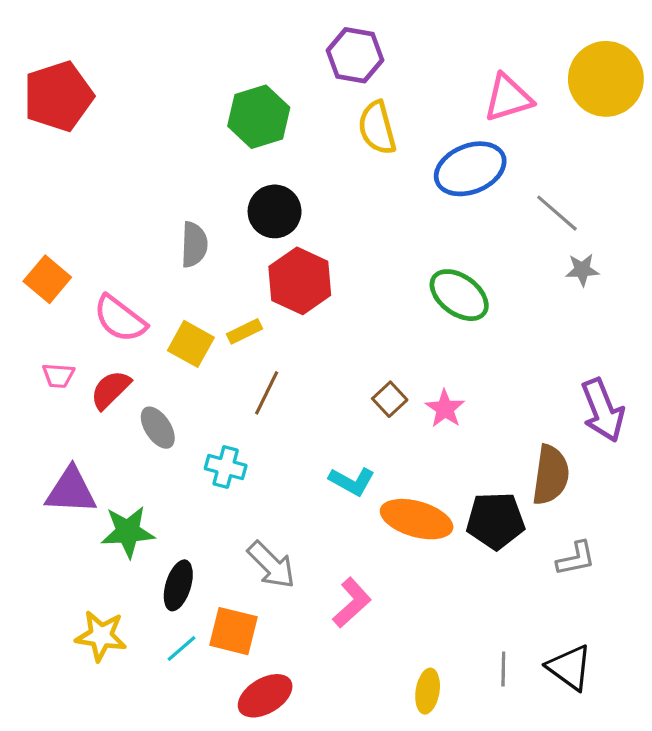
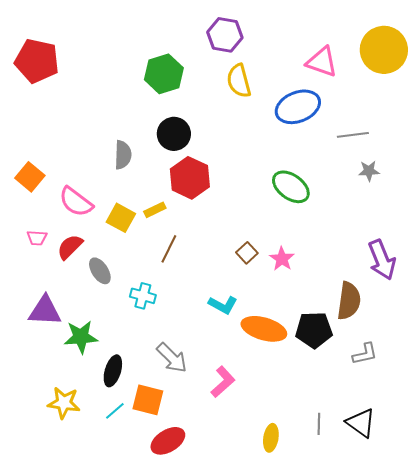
red pentagon: (58, 96) -> (37, 61), turned 30
pink triangle: (508, 98) -> (322, 62), turned 36
gray line: (557, 213) -> (353, 135), turned -48

